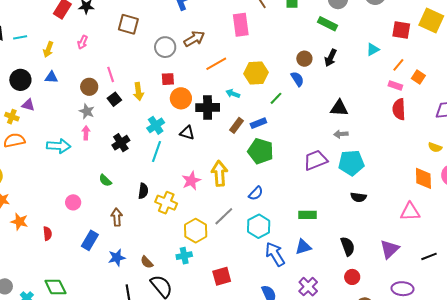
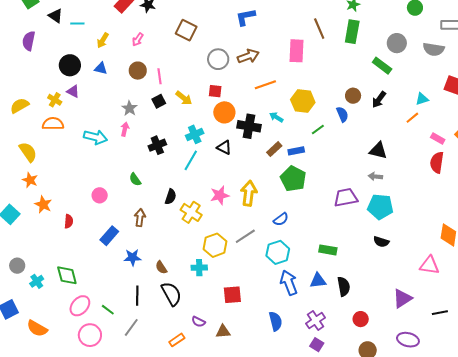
orange line: (398, 65) -> (412, 118), moved
brown circle: (89, 87) -> (138, 71), moved
yellow arrow: (138, 92) -> (184, 98), turned -54
black semicircle: (348, 246) -> (344, 286), moved

